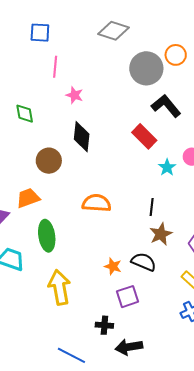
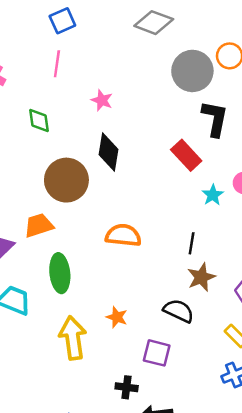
blue square: (40, 33) -> (62, 21), turned -30
pink line: (55, 67) -> (57, 64), moved
black L-shape: (166, 106) -> (215, 119), turned 48
brown circle: (49, 161) -> (66, 180), size x1.4
orange star: (113, 266) -> (117, 317), moved
purple square: (127, 297) -> (157, 353), turned 30

